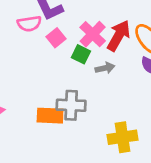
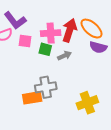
pink cross: (93, 34) -> (51, 33), turned -36
pink square: (56, 38) -> (25, 41), turned -32

